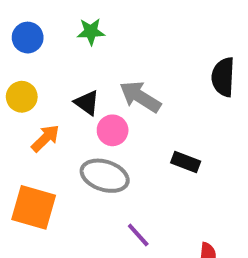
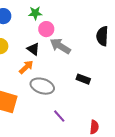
pink circle: (113, 130) -> (46, 29), moved
orange arrow: (45, 138) -> (26, 67), moved

